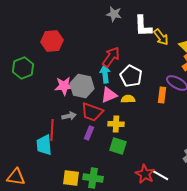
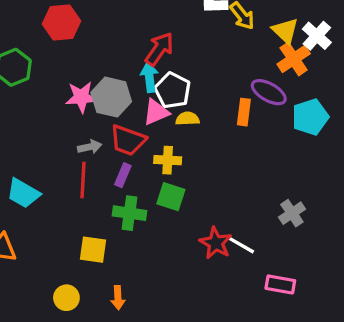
white pentagon: (131, 76) -> (173, 90), moved
red line: (52, 130) -> (83, 180), moved
cyan trapezoid: (44, 145) -> (23, 193), moved, turned -55
green cross: (93, 178) -> (129, 213), moved

